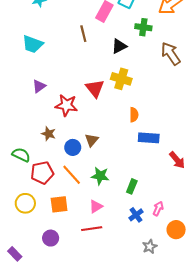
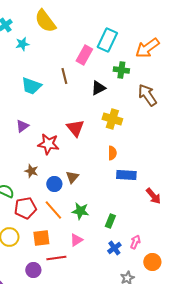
cyan trapezoid: (33, 44) -> (31, 86), moved
yellow cross: (121, 79) -> (112, 119), moved
red line: (92, 229) -> (56, 258), moved

